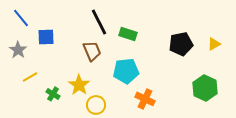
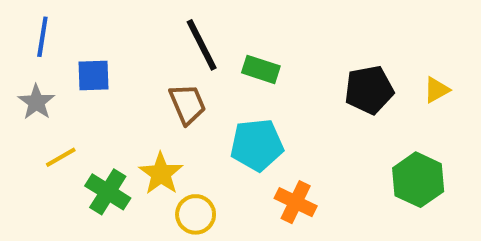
blue line: (21, 18) -> (42, 37), turned 48
green cross: (53, 94) -> (108, 192), size x1.5

